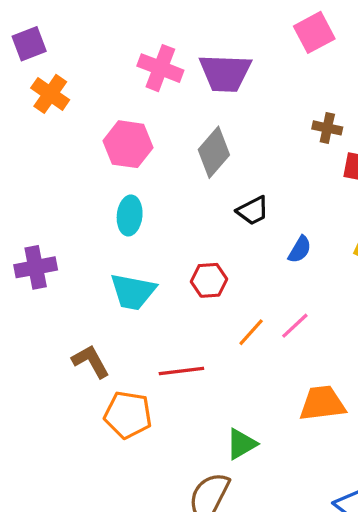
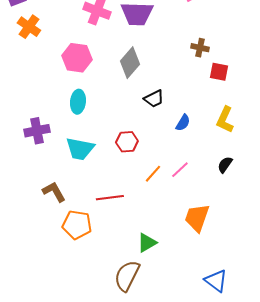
purple cross: (36, 267) -> (37, 131), moved
orange trapezoid: (322, 403) -> (197, 218), turned -64

